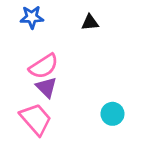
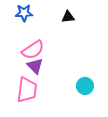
pink trapezoid: (36, 119) -> (27, 90), turned 48

